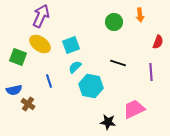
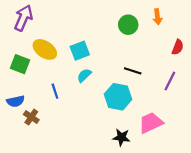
purple arrow: (41, 16) -> (23, 18), moved
purple line: (151, 72) -> (170, 81), turned 30
cyan hexagon: (91, 86) -> (118, 97), moved

